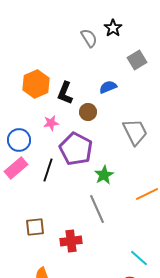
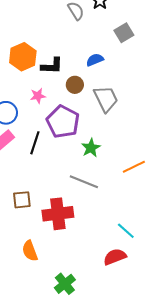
black L-shape: (65, 93) -> (52, 66), turned -110
gray trapezoid: (135, 132) -> (106, 99), moved
gray line: (97, 209) -> (84, 182), turned -44
red cross: (71, 241) -> (58, 214), size x1.4

